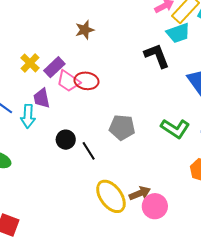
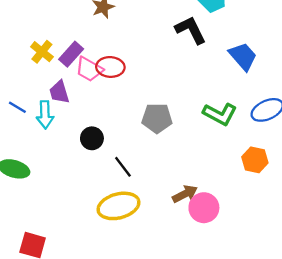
black line: (89, 151) -> (123, 167), moved
yellow ellipse: (111, 196) -> (118, 206), moved, turned -64

